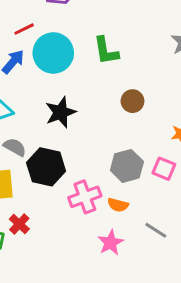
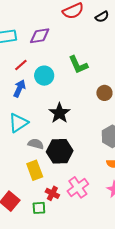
cyan circle: (53, 53) -> (44, 76), size x0.7
pink cross: (85, 197) -> (78, 187), moved

